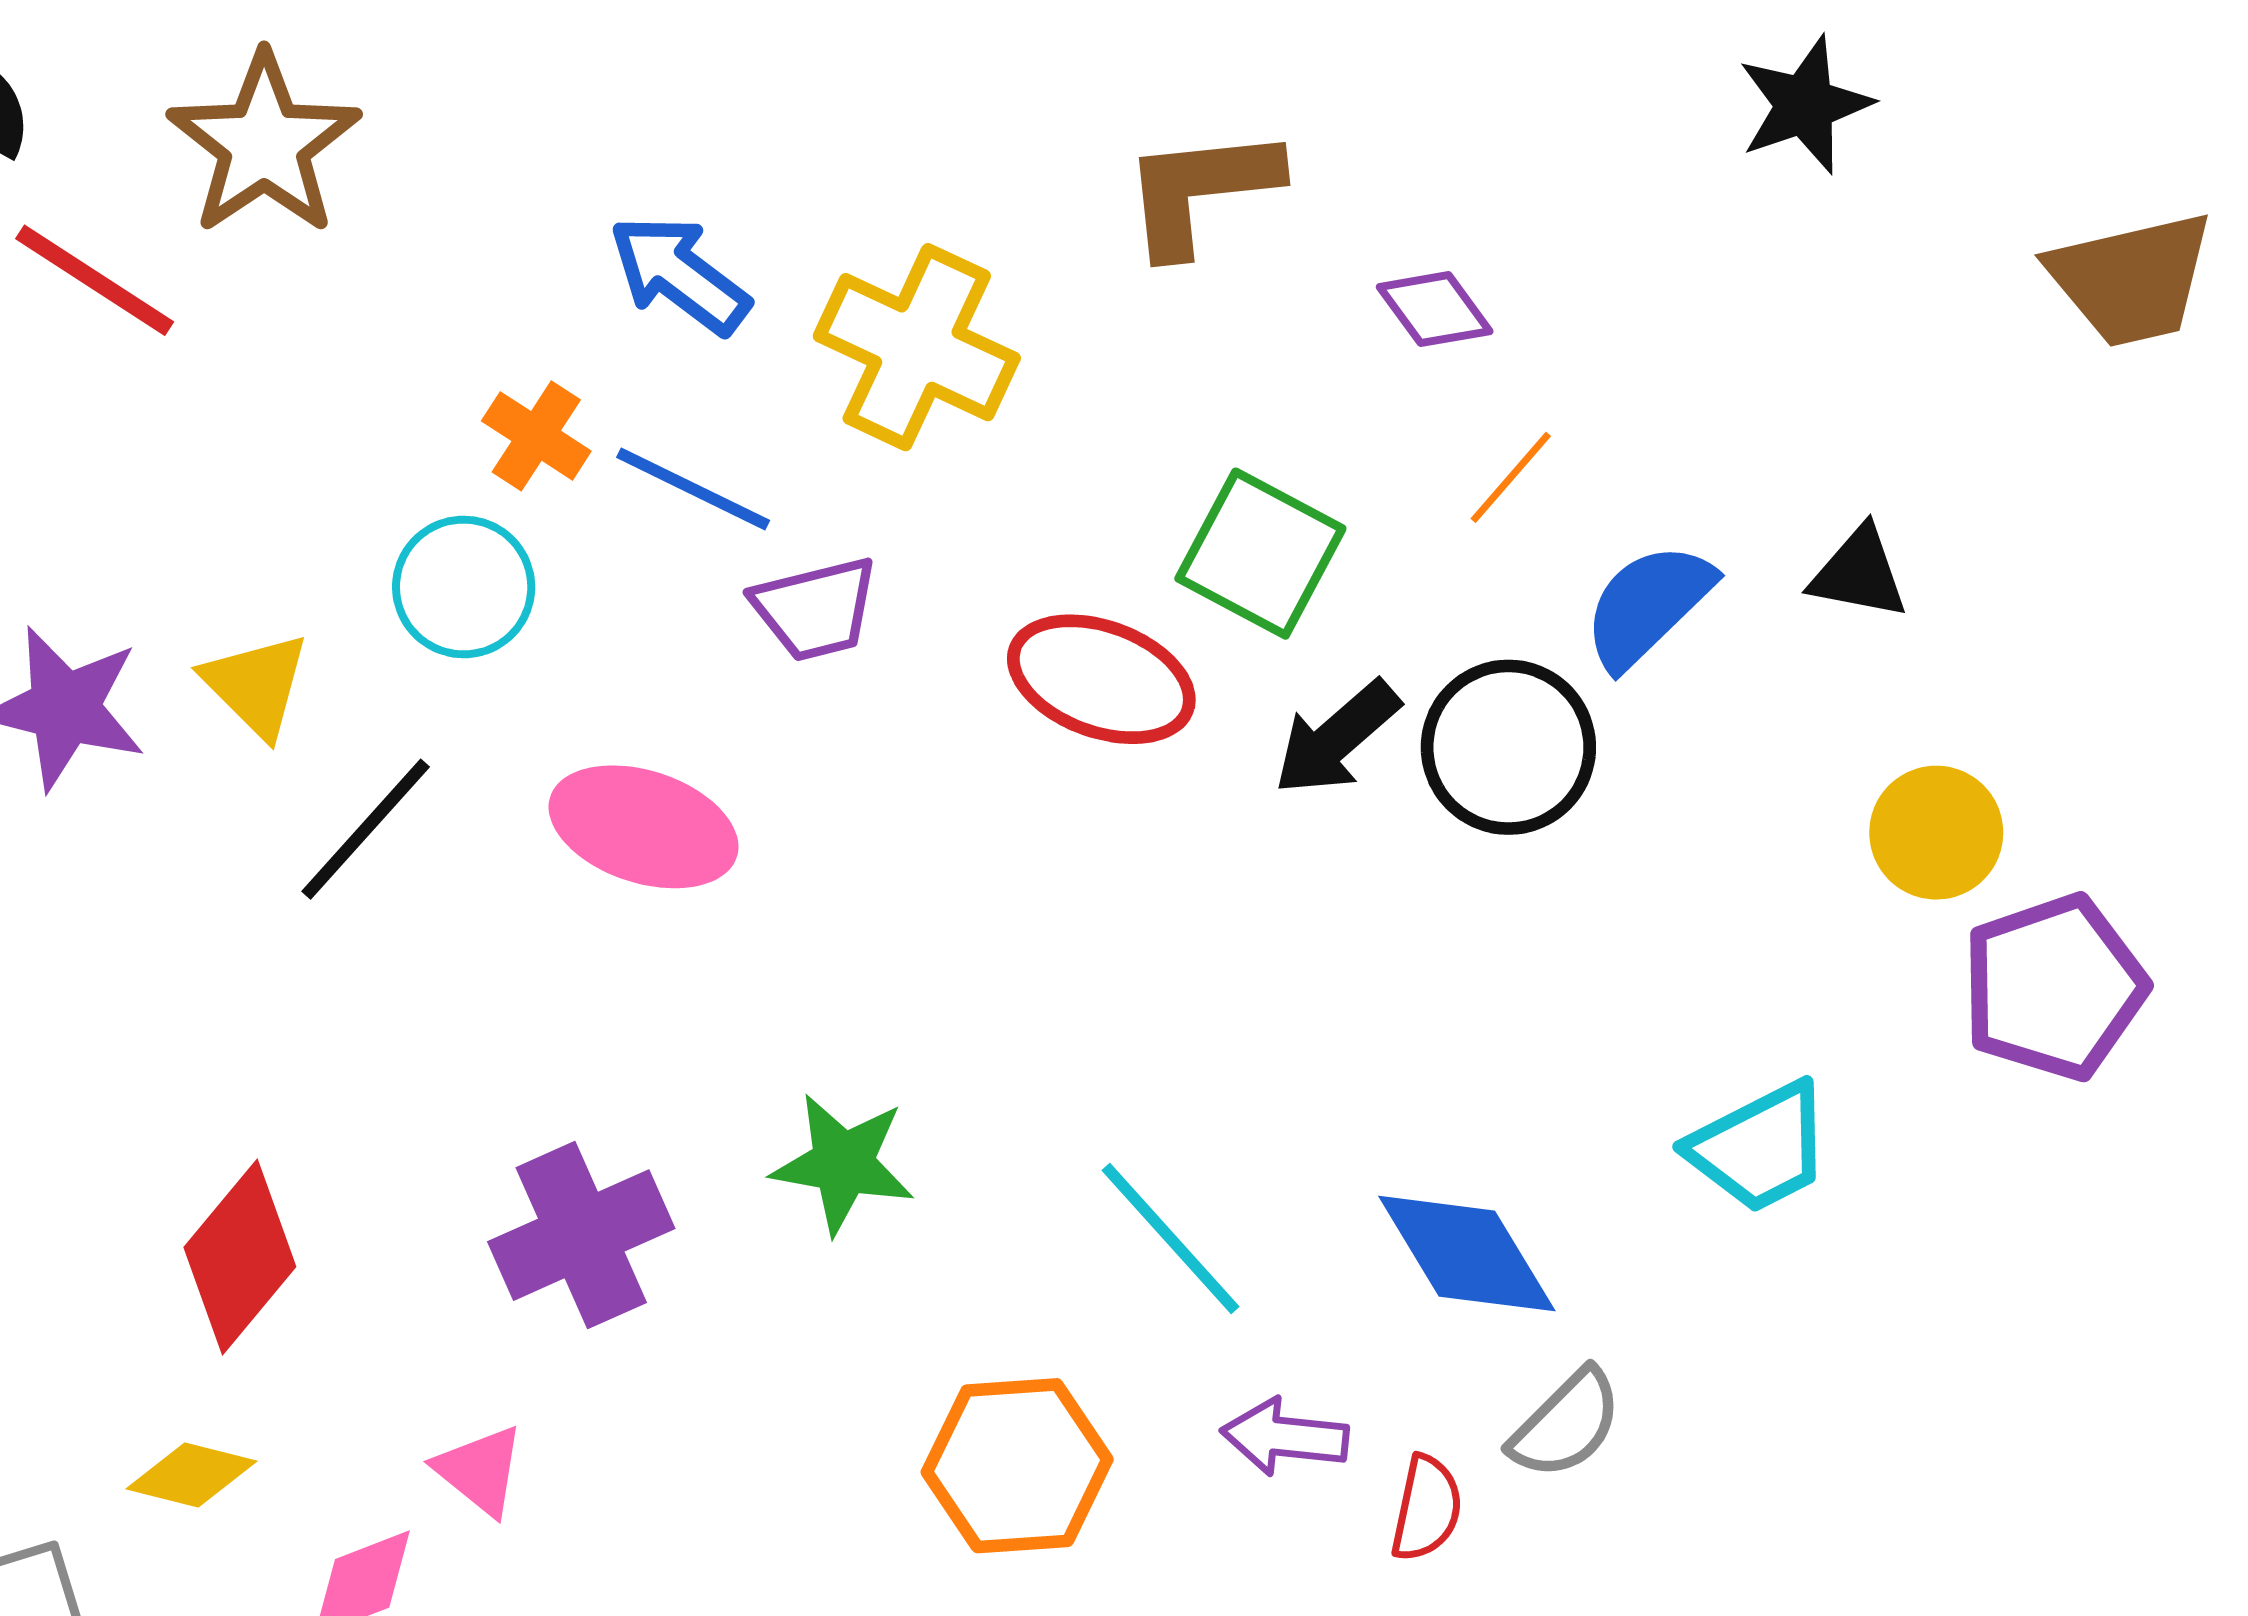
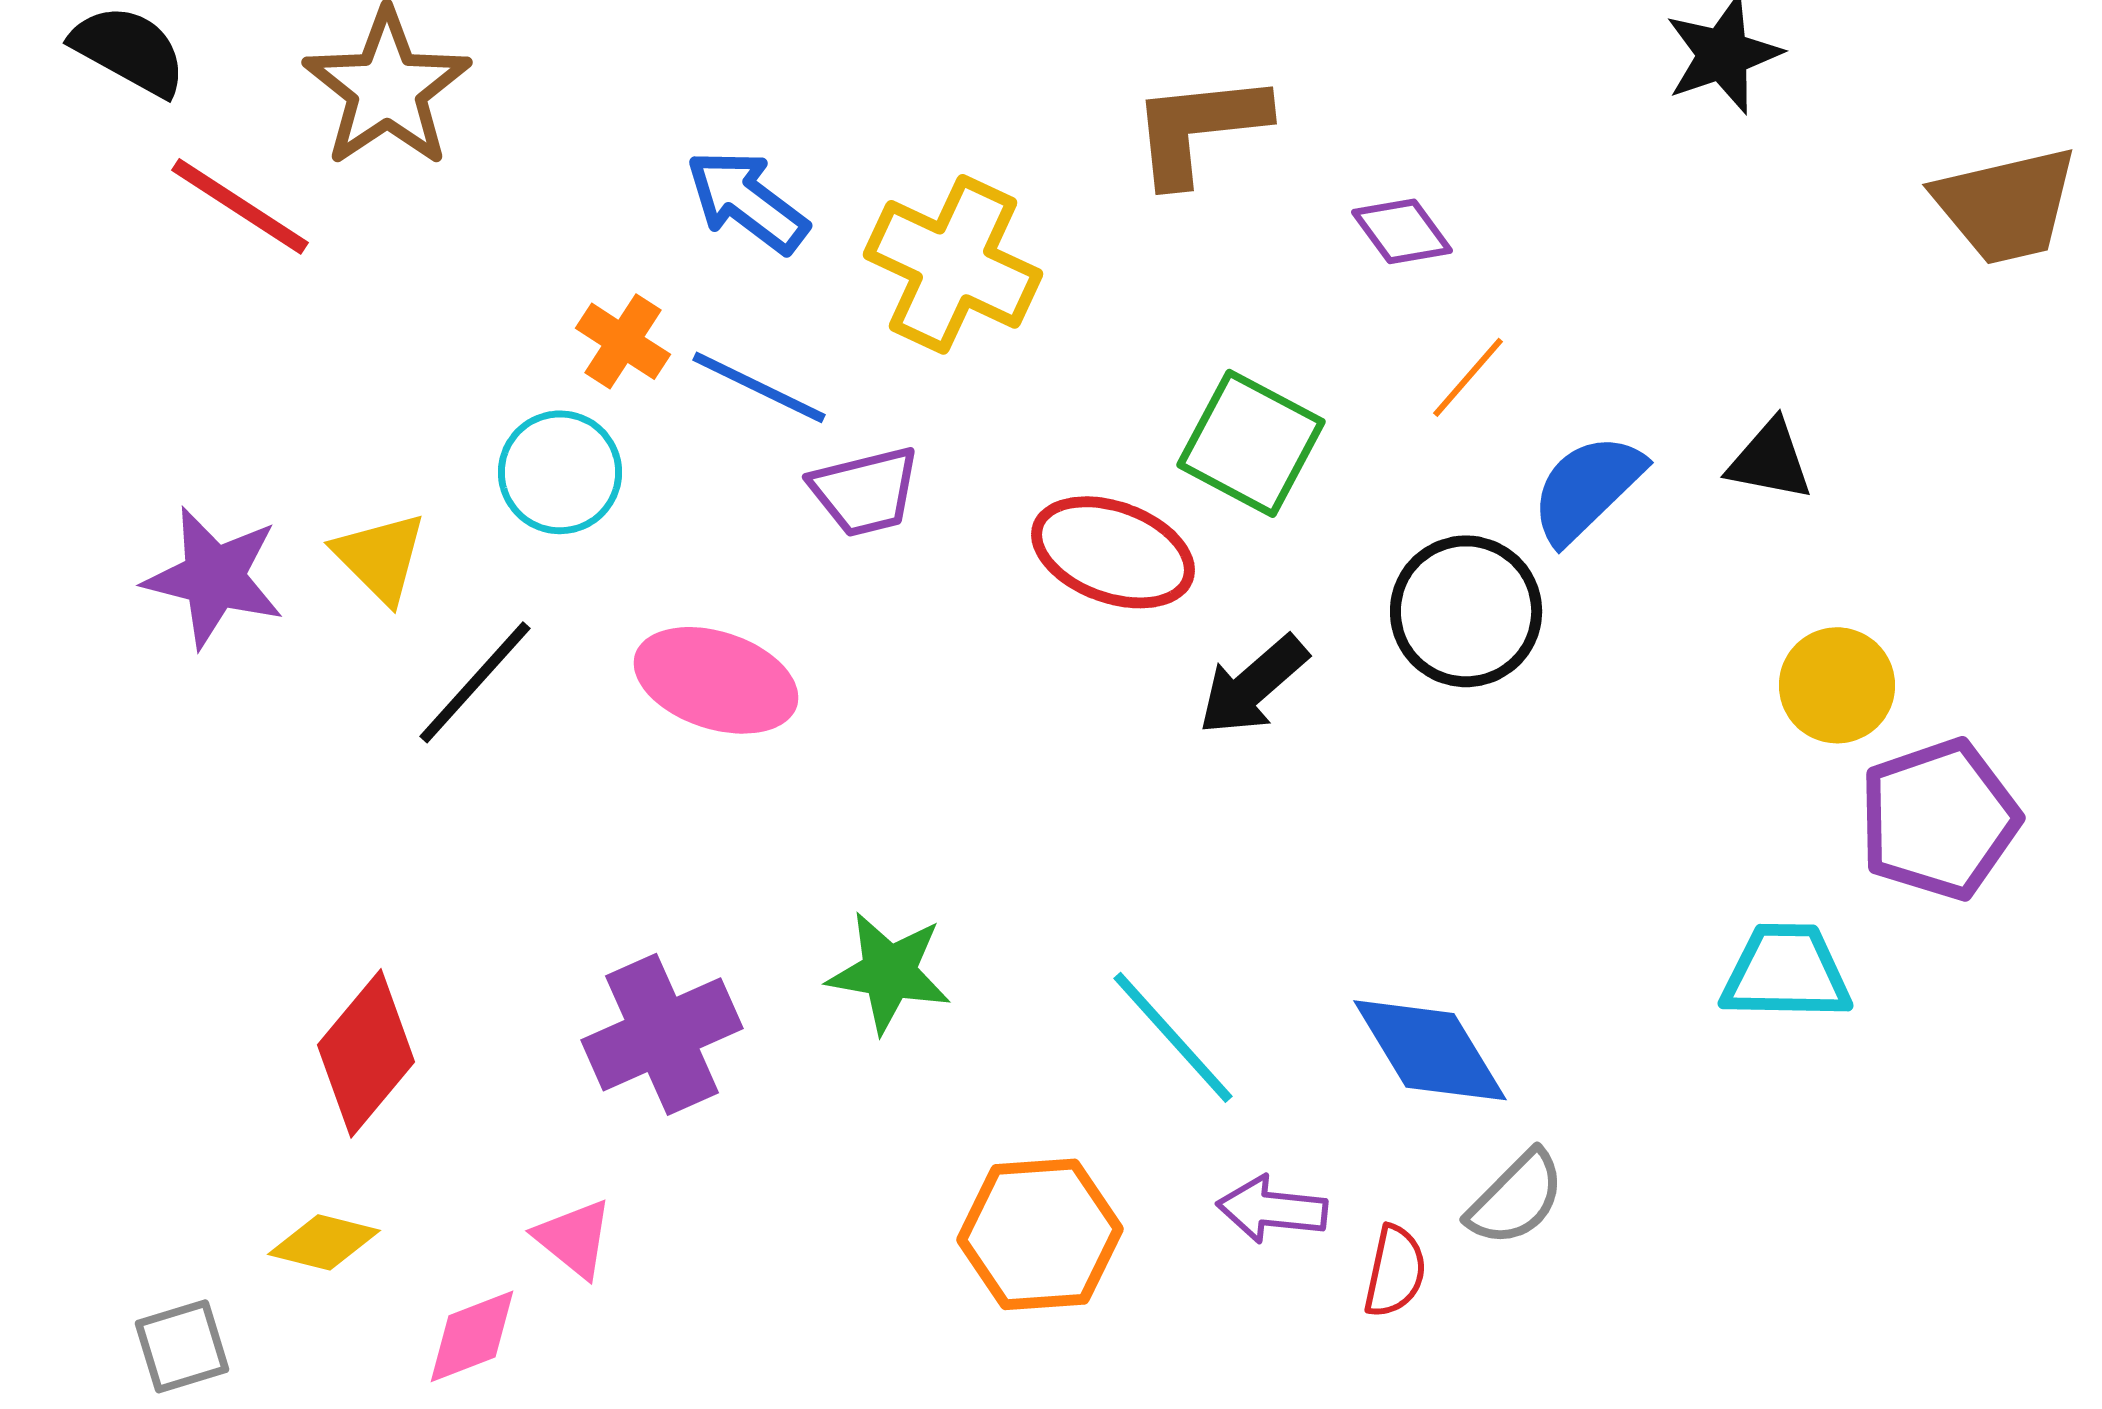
black arrow: (1337, 738) -> (1253, 685), moved
cyan trapezoid: (1760, 1147) -> (1786, 972), moved, turned -152

